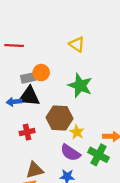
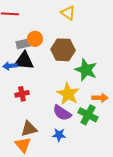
green star: (80, 86) -> (86, 70), moved
brown hexagon: (60, 118) -> (63, 50), moved
yellow star: (77, 132) -> (68, 94), size x1.6

